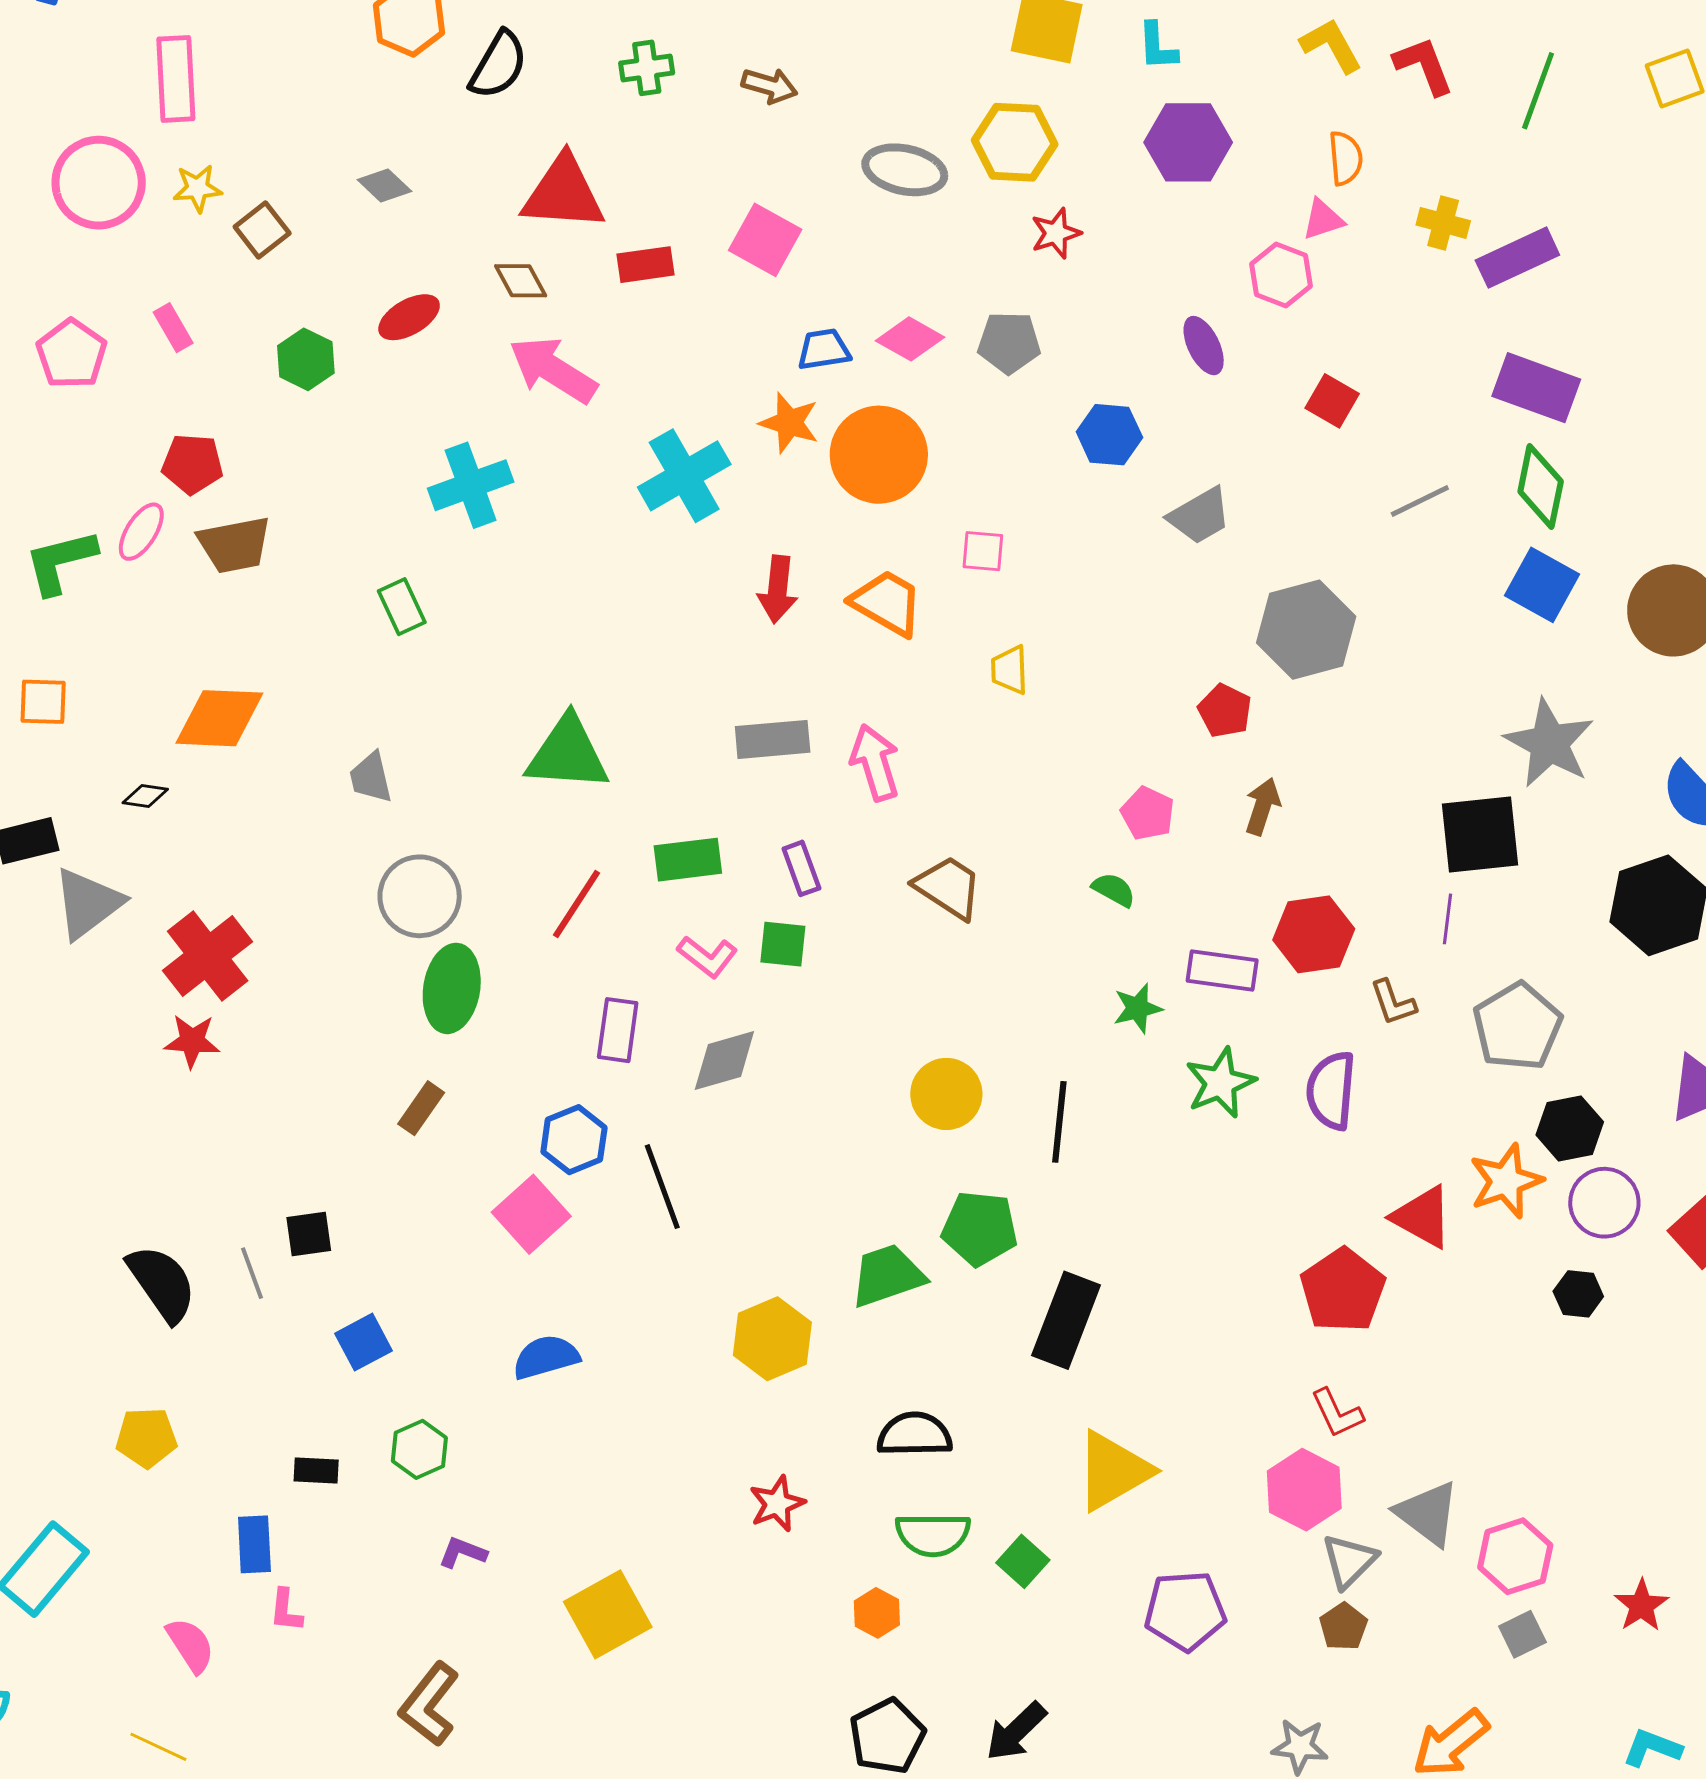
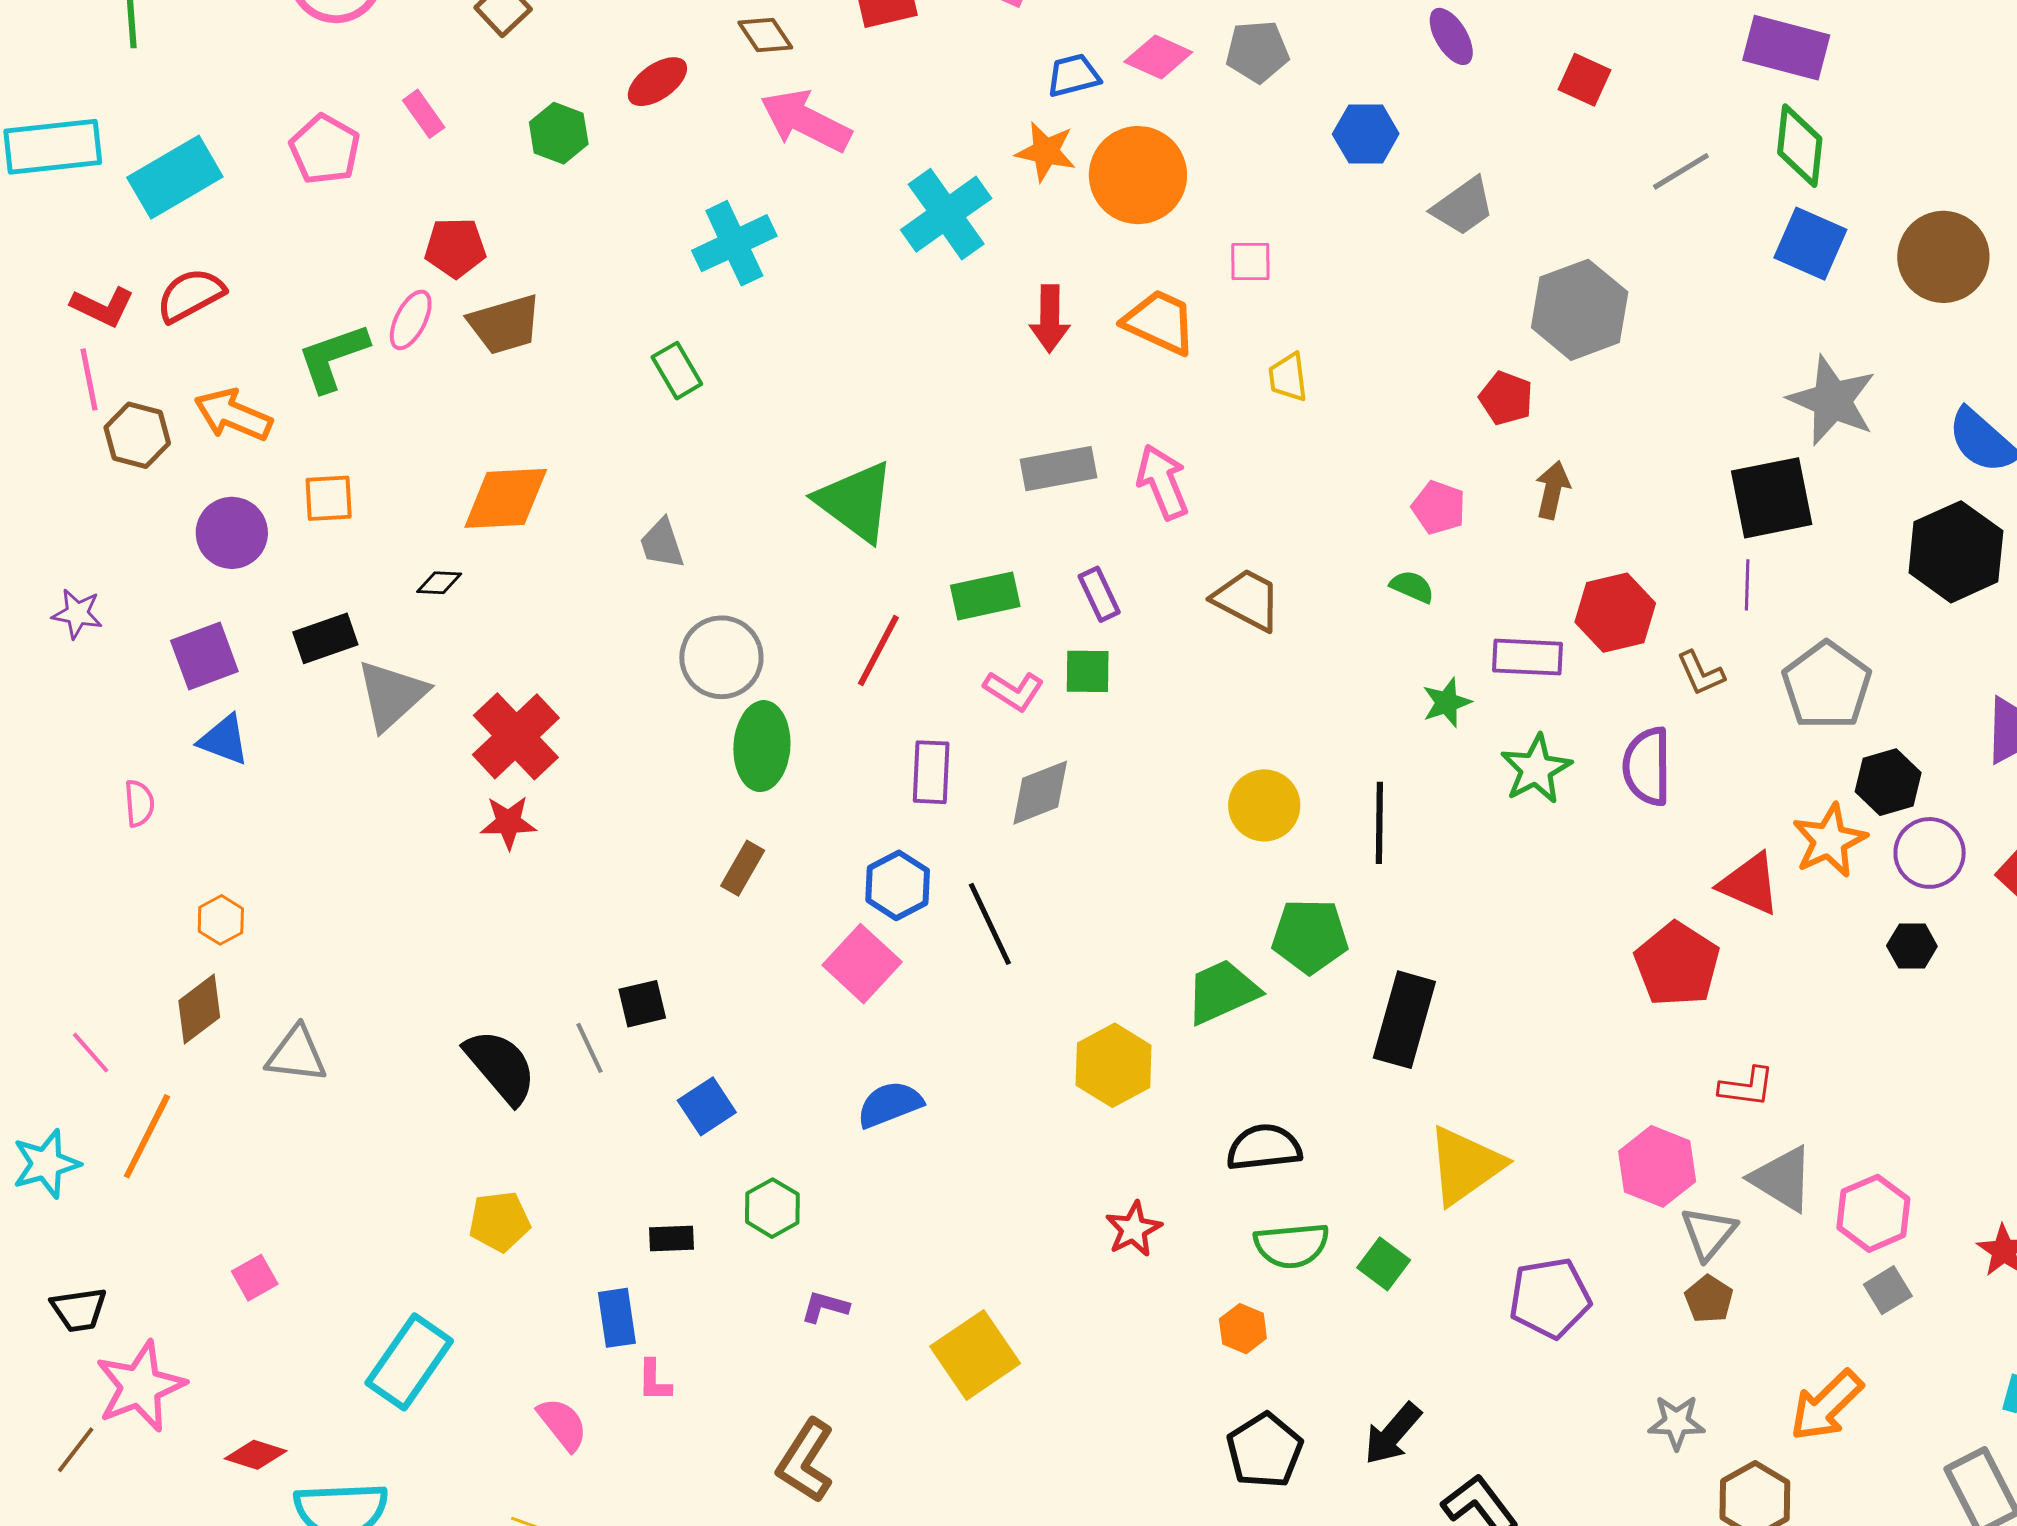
green triangle: (568, 754) -> (856, 502), turned 38
red L-shape: (1337, 1413) -> (1747, 1087), moved, turned -52

